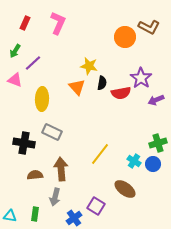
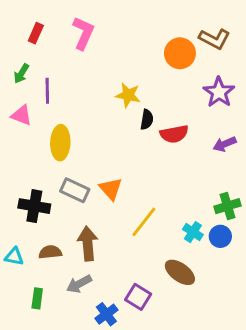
purple line: (33, 63) -> (47, 91), turned -48
purple star: (141, 78) -> (219, 92), moved
orange triangle: (77, 87) -> (111, 189), moved
gray arrow: (55, 197) -> (79, 284), turned 48
green rectangle: (35, 214) -> (37, 298), moved
cyan triangle: (10, 216) -> (14, 257), moved

